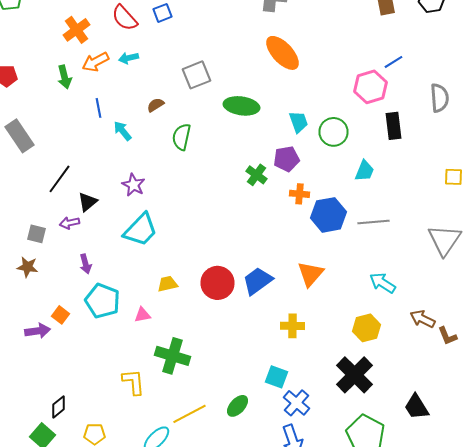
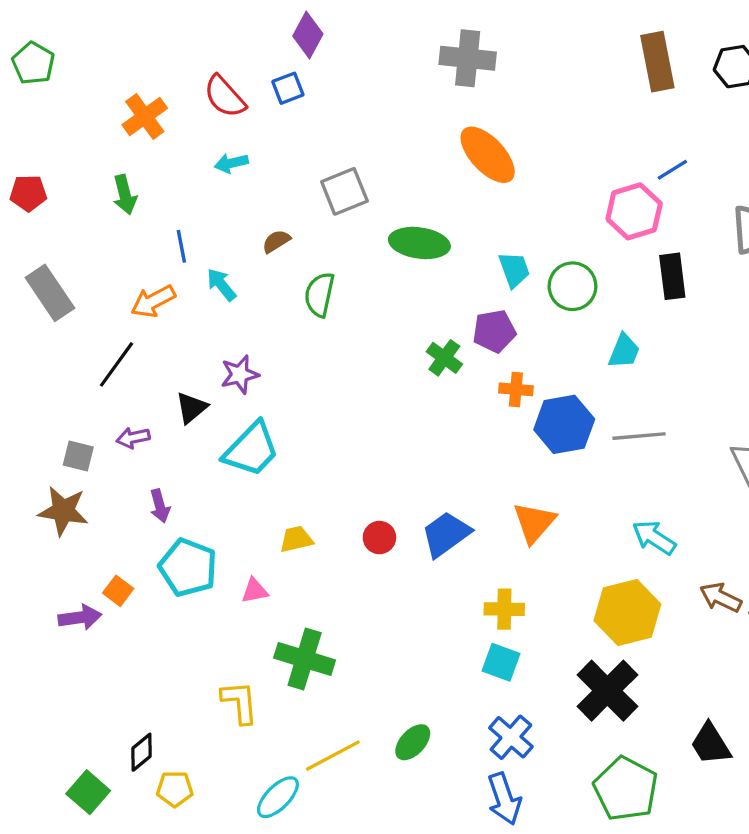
orange arrow: (96, 62) -> (153, 301), moved
purple star: (134, 185) -> (240, 374), turned 30
black triangle: (88, 202) -> (191, 408), moved
brown star: (28, 267) -> (63, 511), size x1.4
red circle: (218, 283) -> (379, 538), size x0.6
yellow hexagon: (366, 328) -> (627, 612), size x1.4
cyan square: (276, 377) -> (501, 662), moved
black diamond: (58, 407) -> (141, 752), moved

